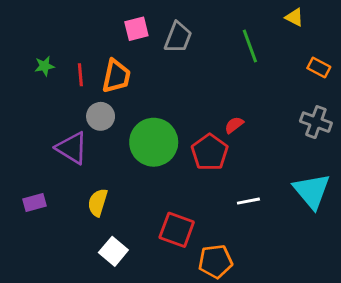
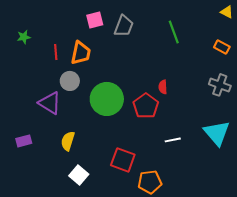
yellow triangle: (294, 17) -> (227, 12), moved
green star: (45, 66) -> (24, 37), moved
red semicircle: (234, 125) -> (163, 87), turned -56

